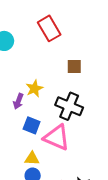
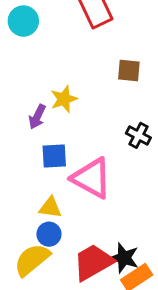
black cross: (69, 106) -> (138, 135), moved, size x0.6
blue square: (32, 125) -> (54, 156), turned -30

